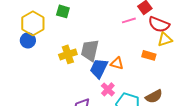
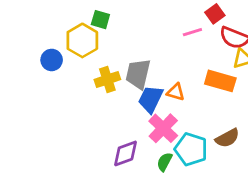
yellow hexagon: (33, 23) -> (82, 40), moved
orange rectangle: (149, 55) -> (220, 81), size x1.5
pink cross: (108, 89) -> (163, 128), size x1.5

